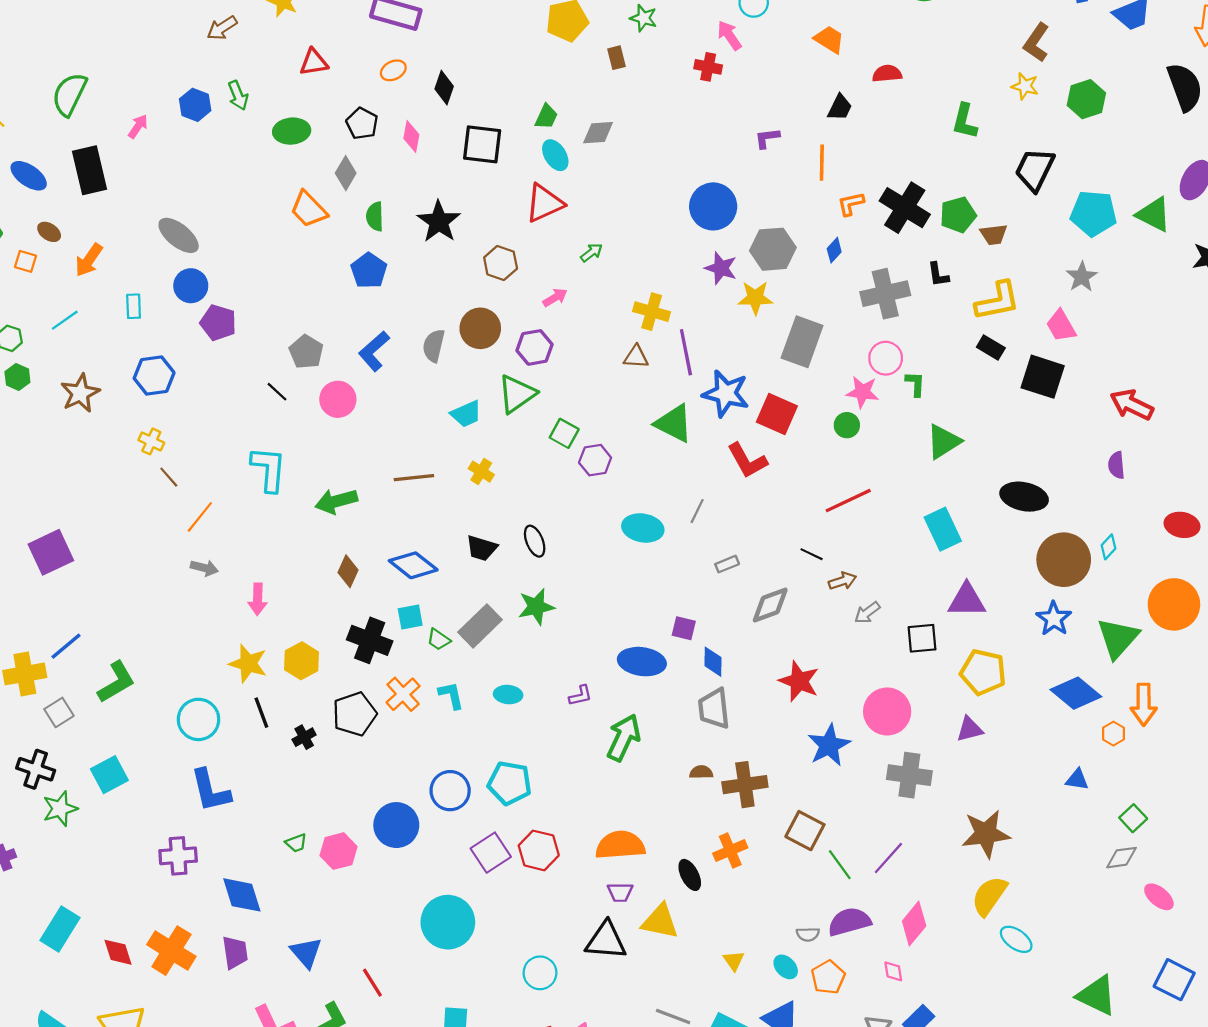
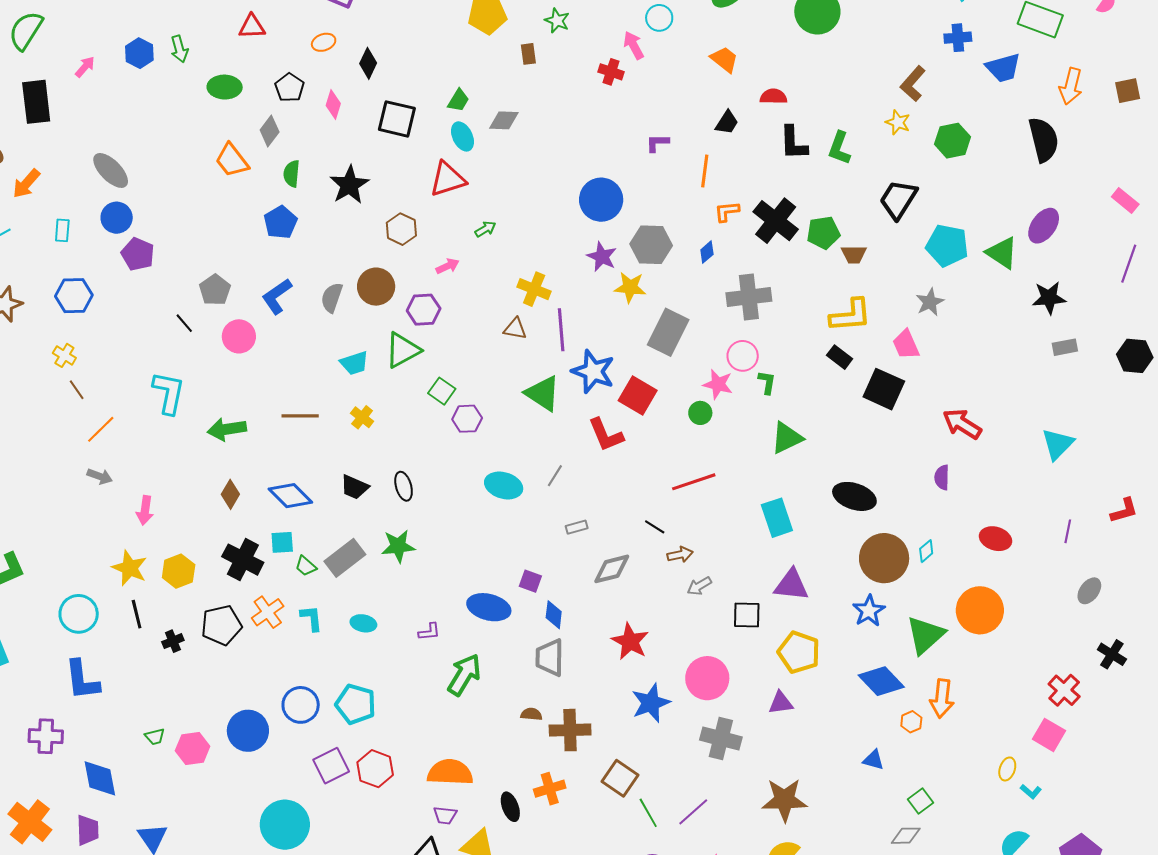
black L-shape: (938, 275) -> (793, 143), moved, size x1.5

